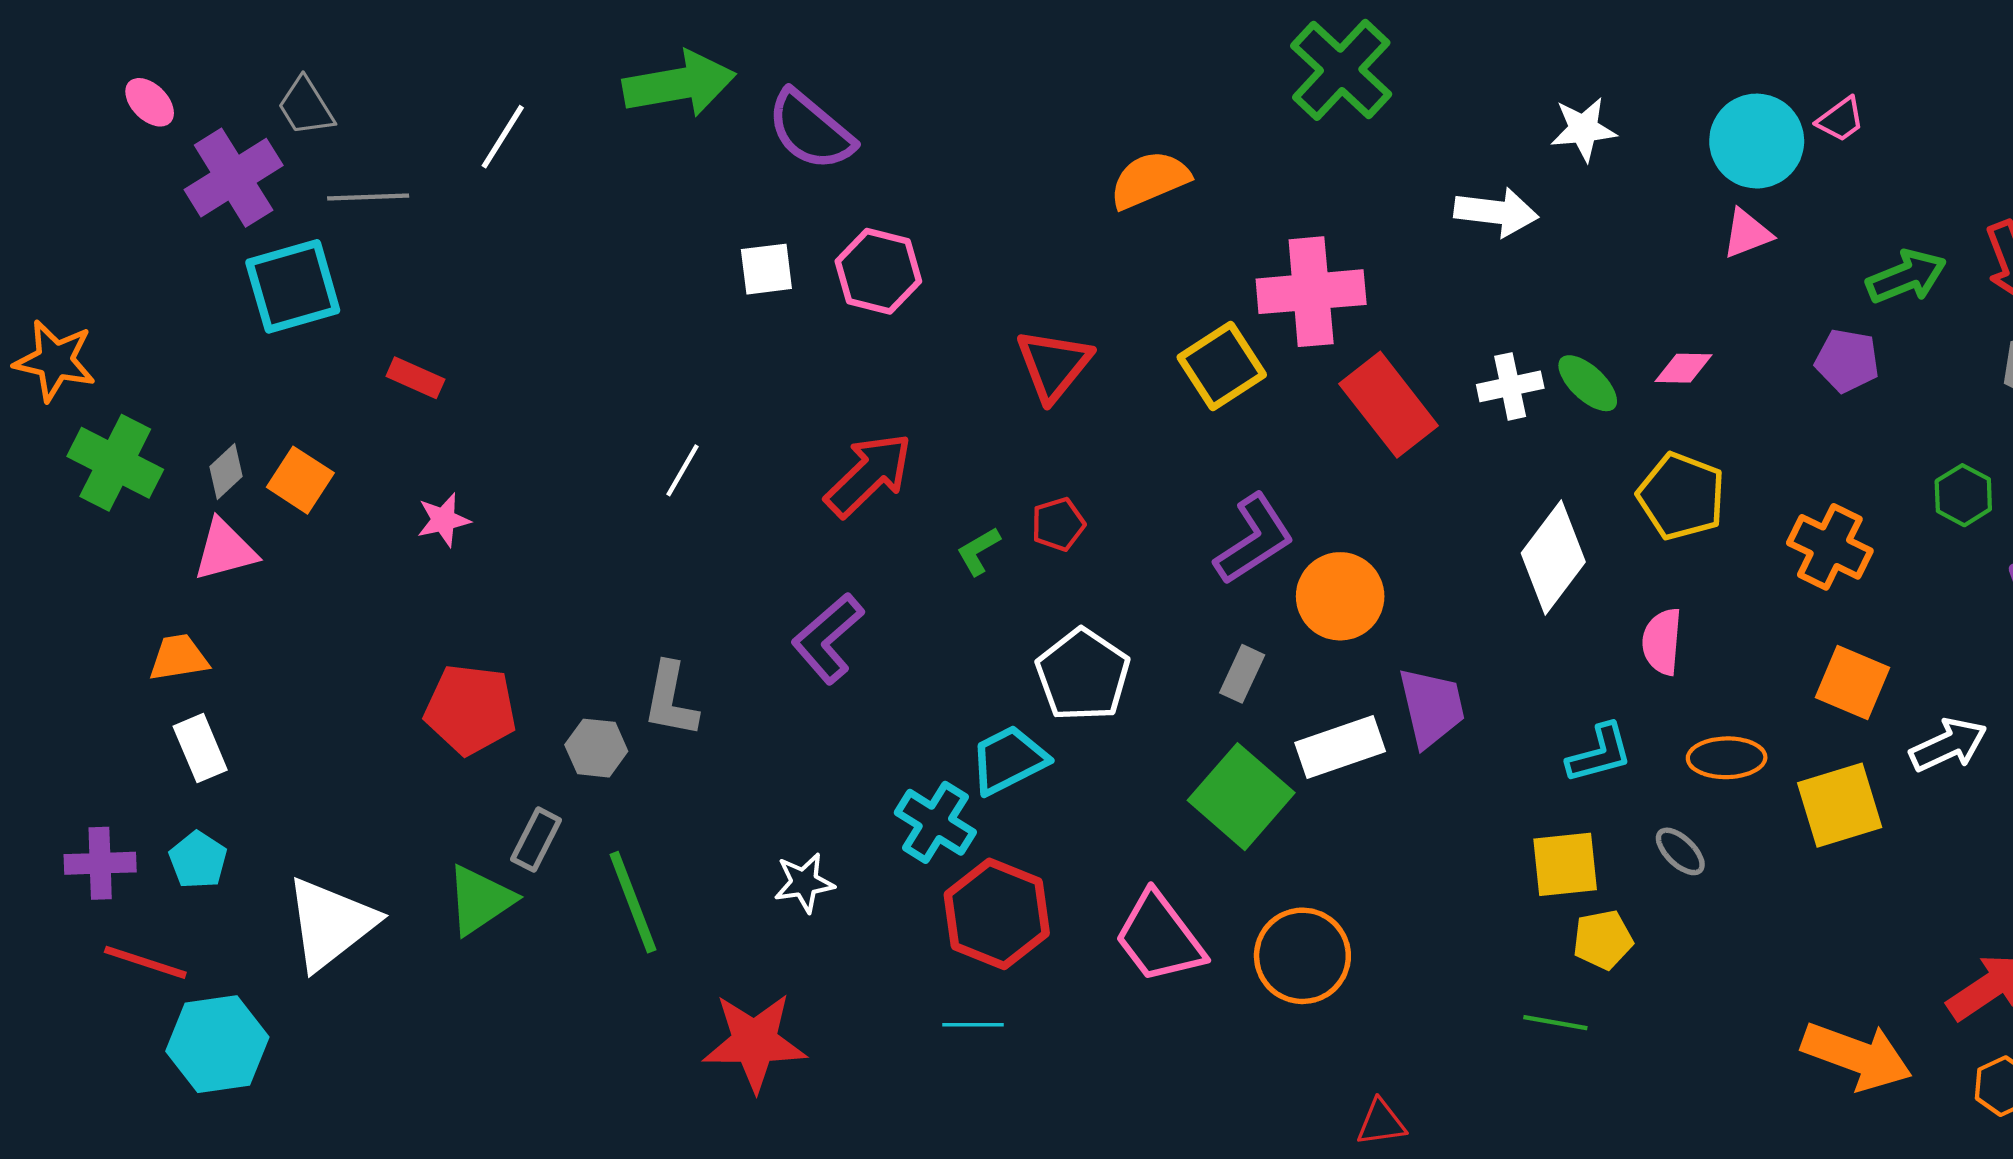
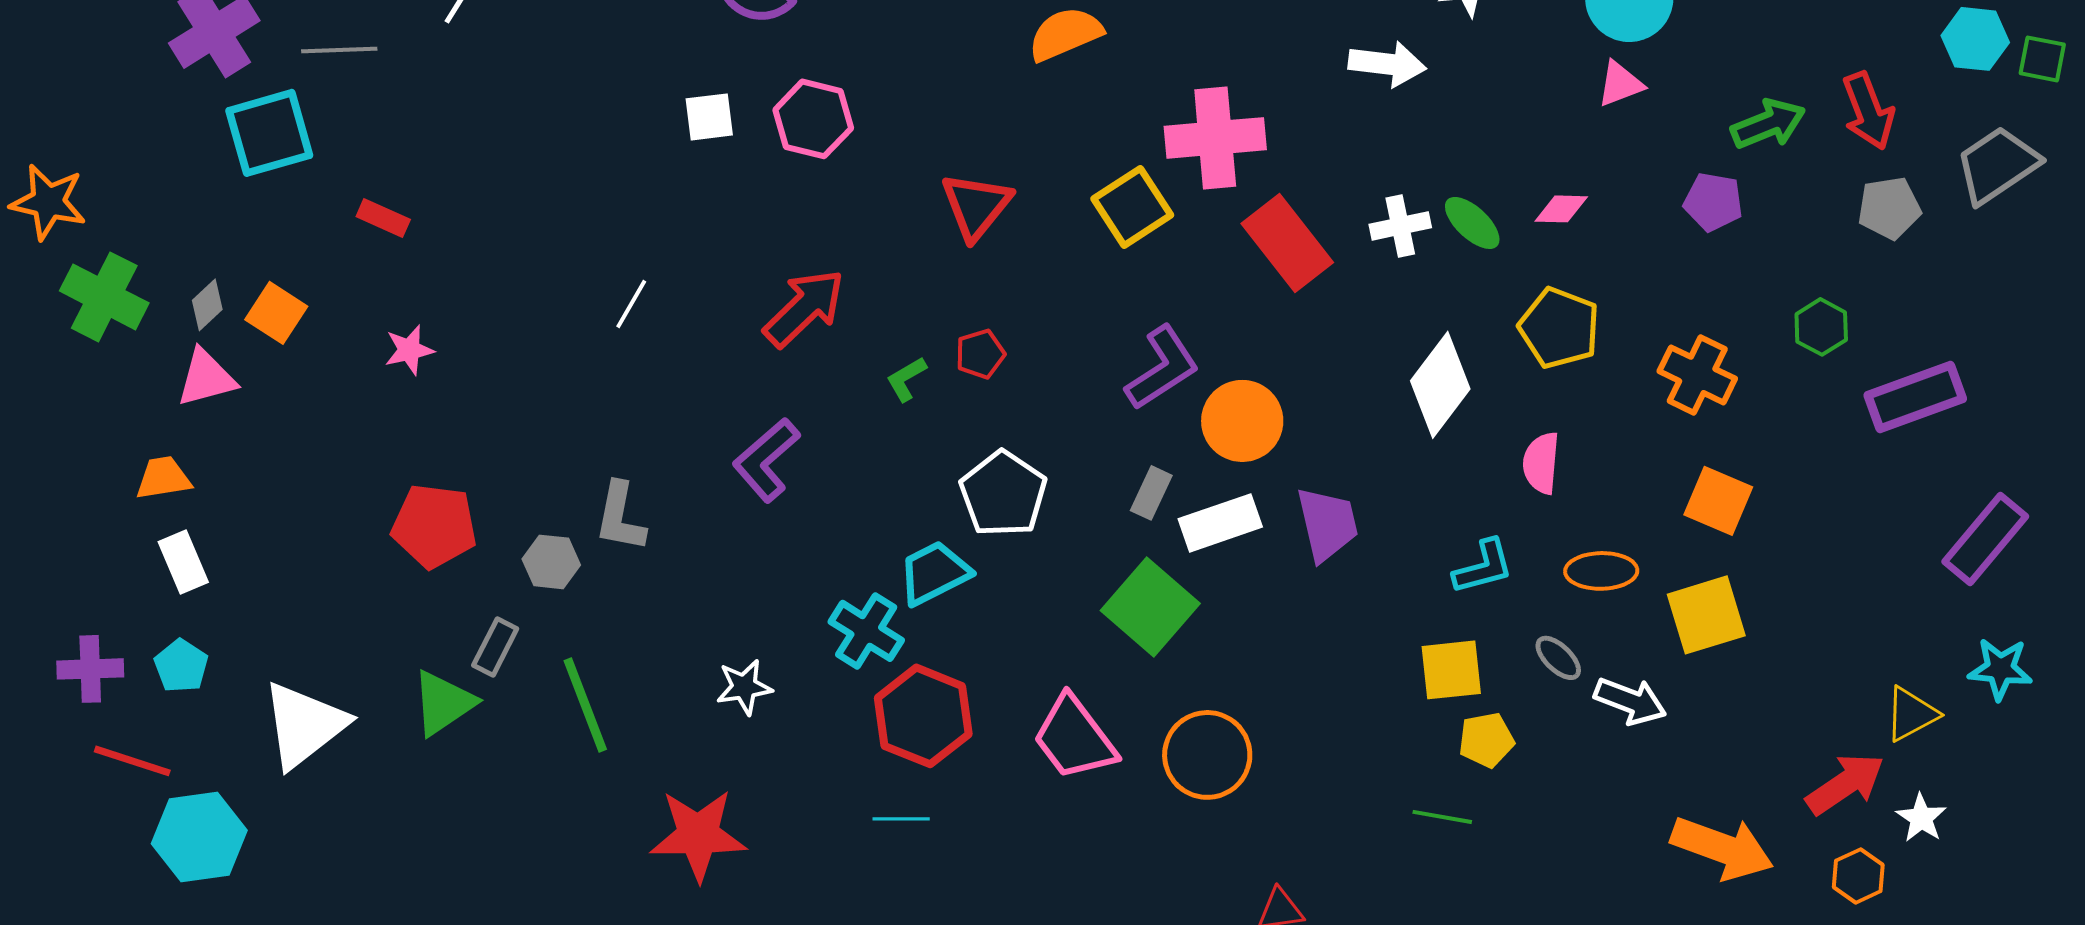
white arrow: (1948, 745) -> (1630, 701), moved, turned 46
white rectangle: (1340, 747) -> (1220, 523), moved

